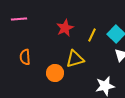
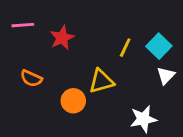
red star: (65, 28) -> (62, 38), moved
orange semicircle: (25, 57) -> (31, 78), turned -63

